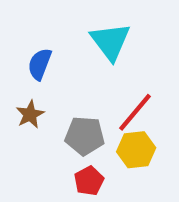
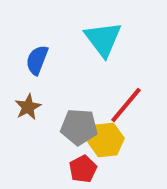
yellow hexagon: (136, 150) -> (106, 140), moved

